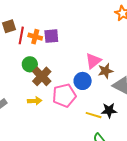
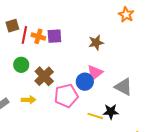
pink triangle: (93, 61) -> (95, 73), moved
green circle: (30, 64) -> (21, 65), moved
brown star: (105, 71) -> (96, 43), moved
yellow arrow: (35, 101) -> (29, 100), moved

